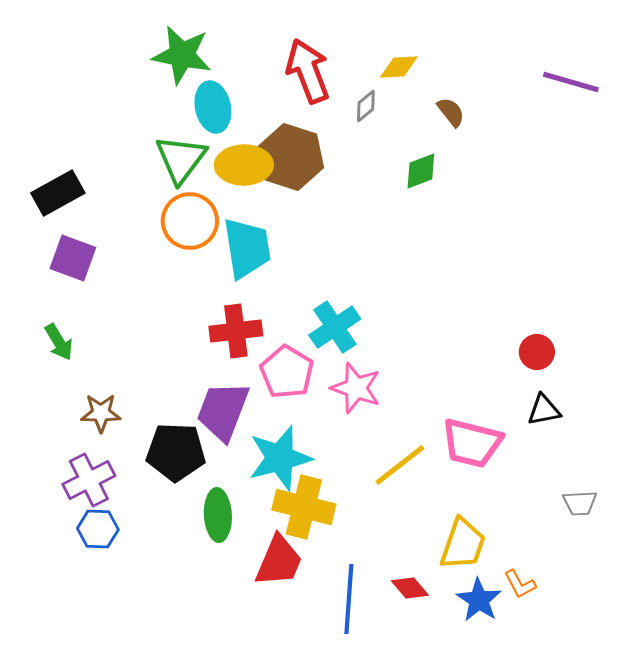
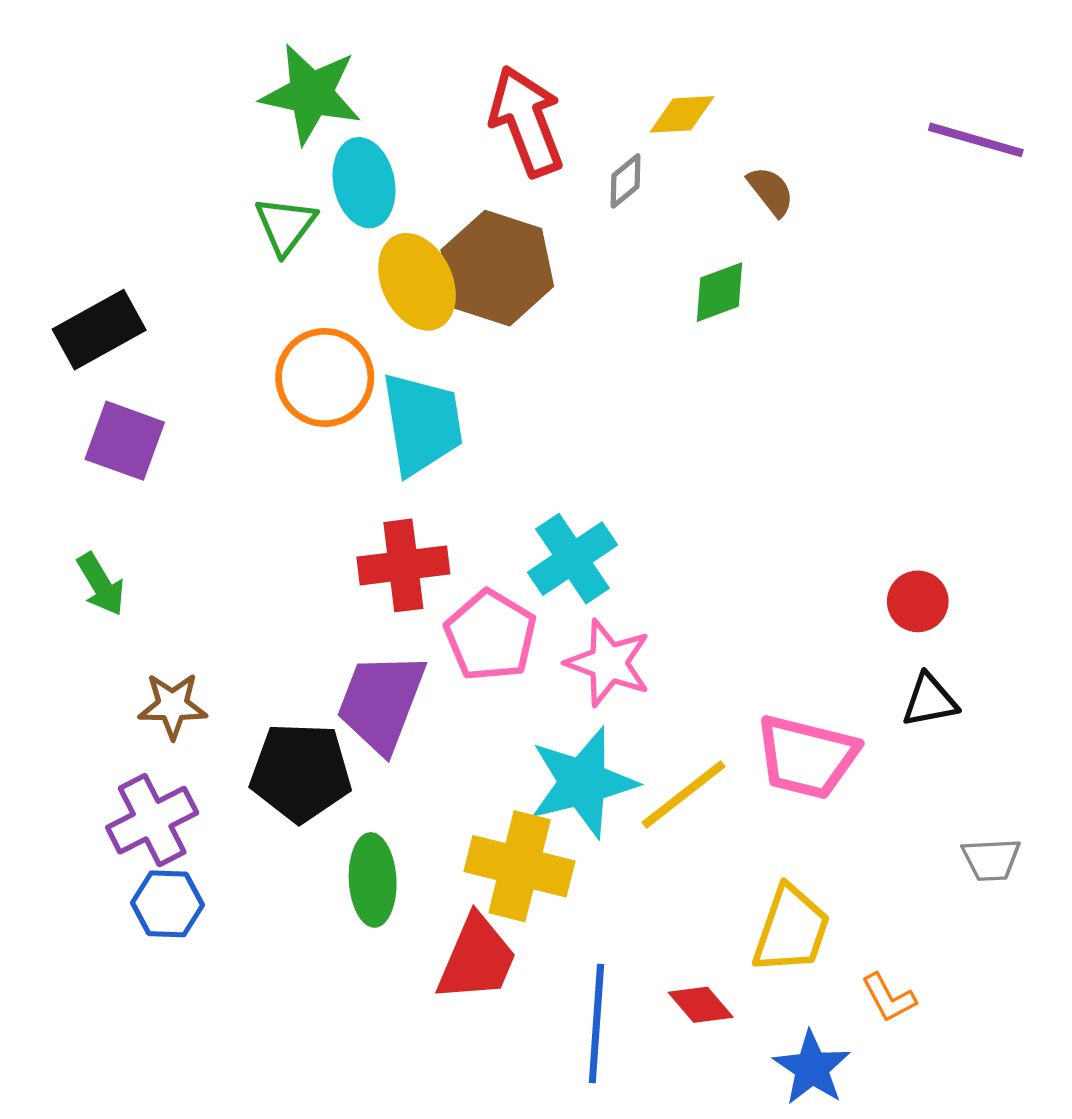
green triangle: (181, 159) -> (285, 225), moved, size x0.7
yellow ellipse: (244, 165) -> (417, 282), turned 66
cyan star: (280, 458) -> (583, 783), moved
blue star: (479, 600) -> (812, 1068), moved

